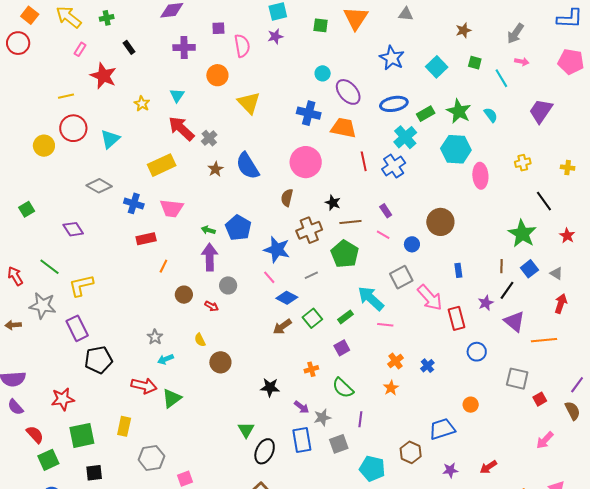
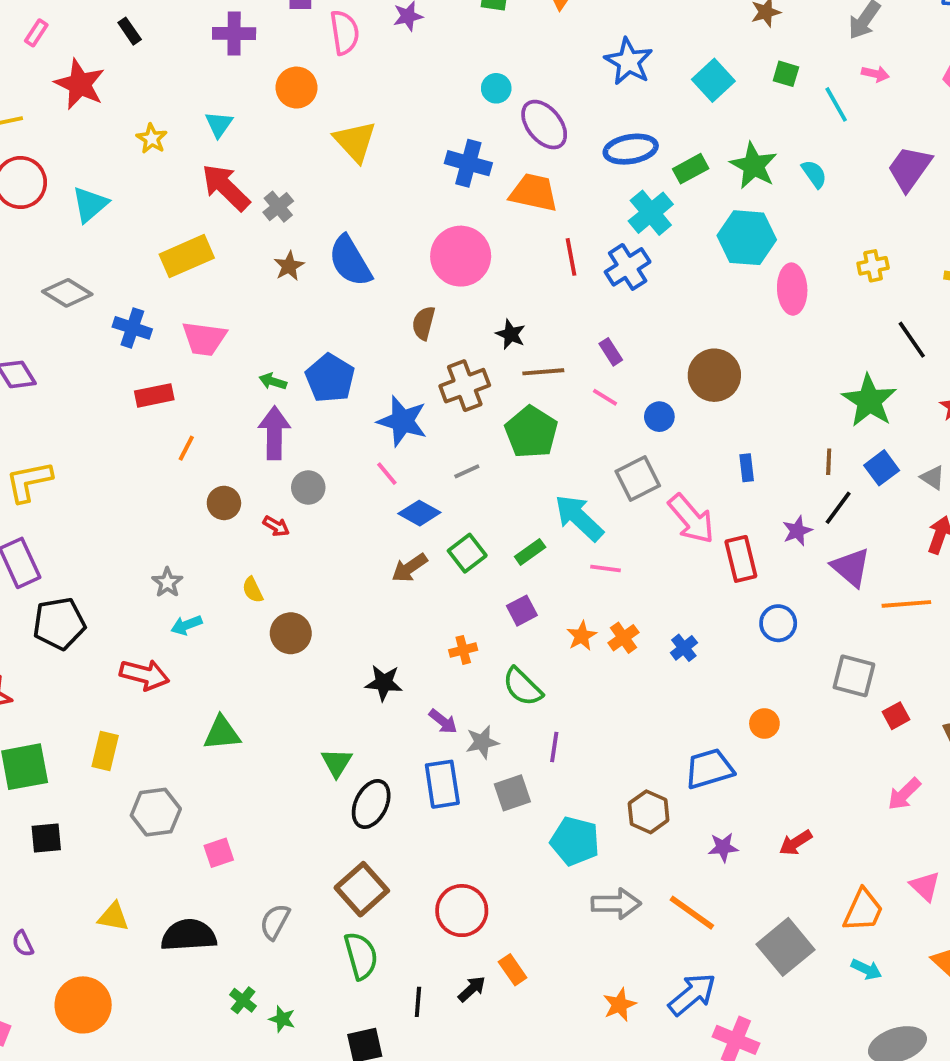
orange star: (391, 388) -> (582, 636), moved
green triangle: (172, 398) -> (222, 733), moved, turned 30

